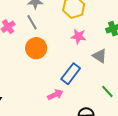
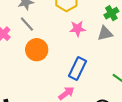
gray triangle: (100, 56) -> (105, 33), moved, turned -35

